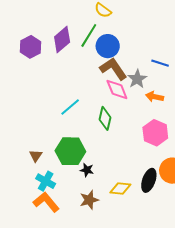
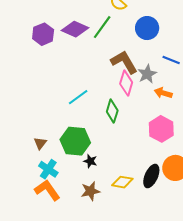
purple diamond: (62, 39) -> (75, 29), turned 60
blue circle: (108, 46) -> (147, 28), moved
pink diamond: (117, 89) -> (126, 83), turned 35

